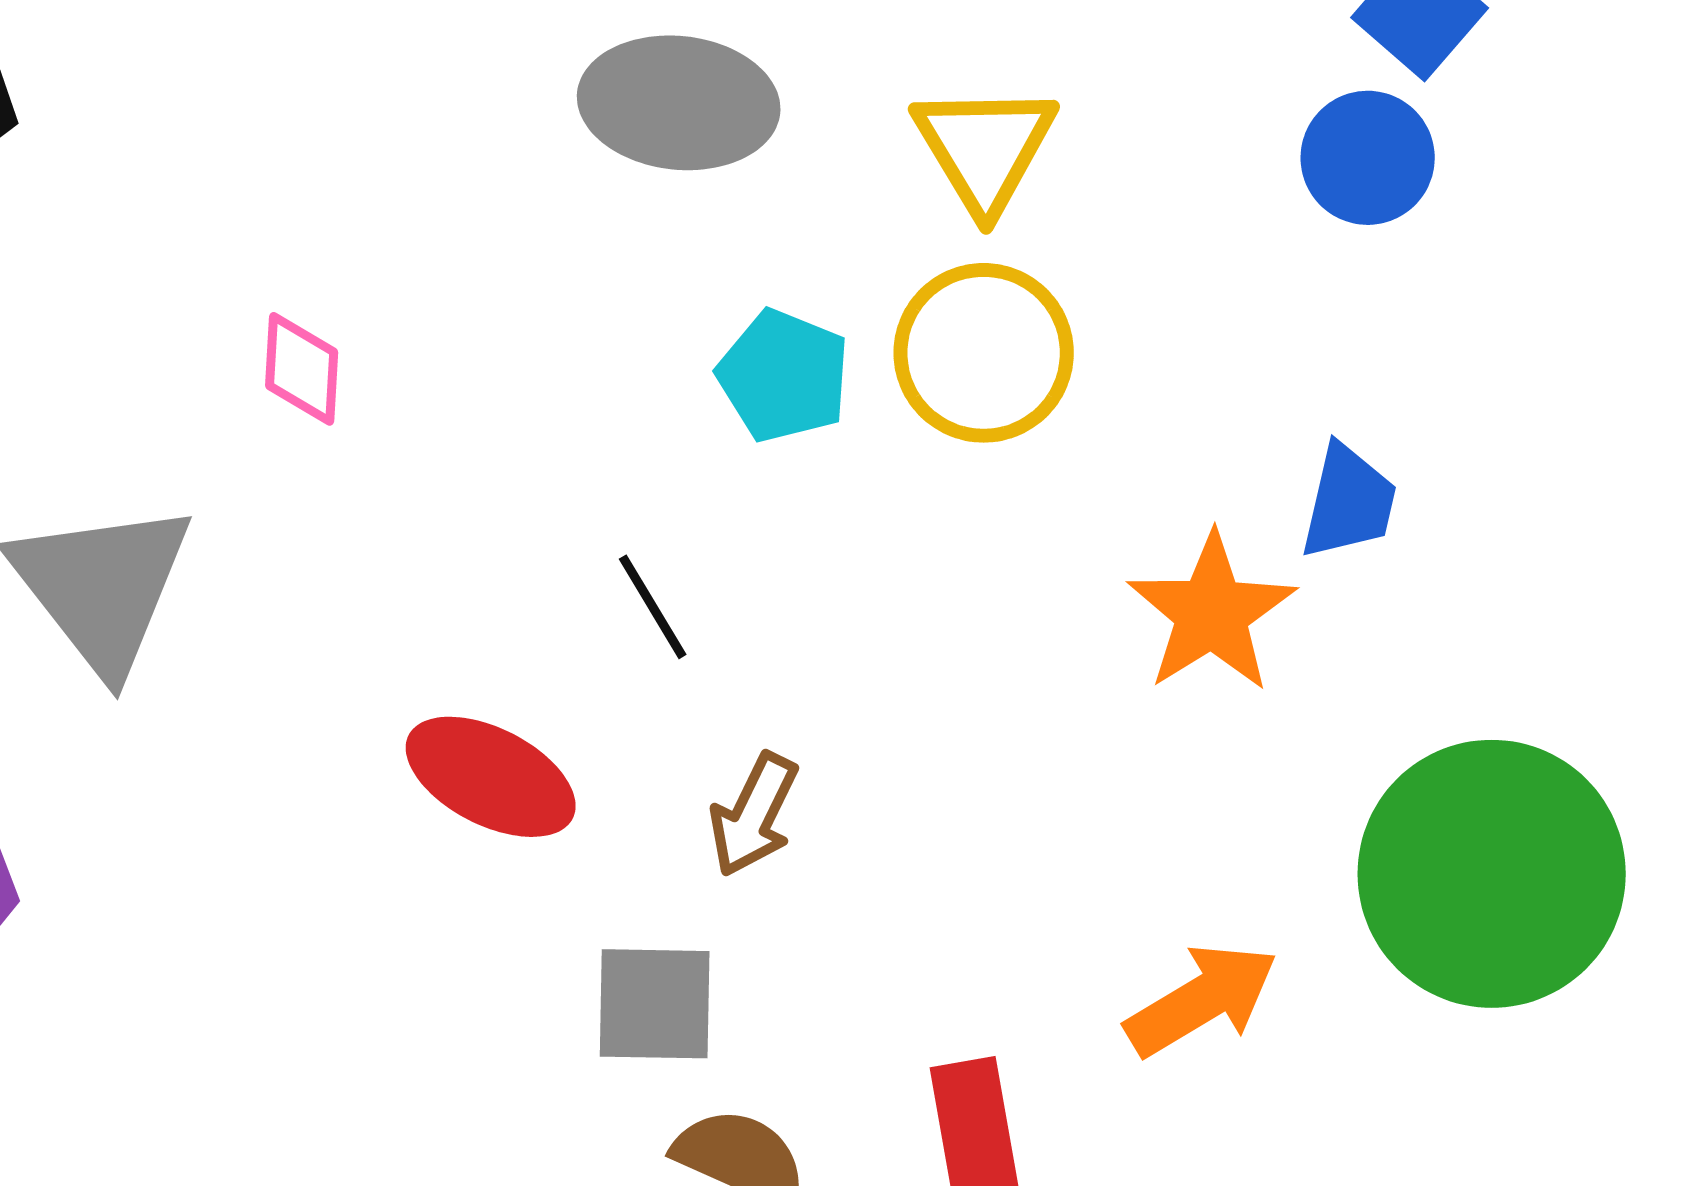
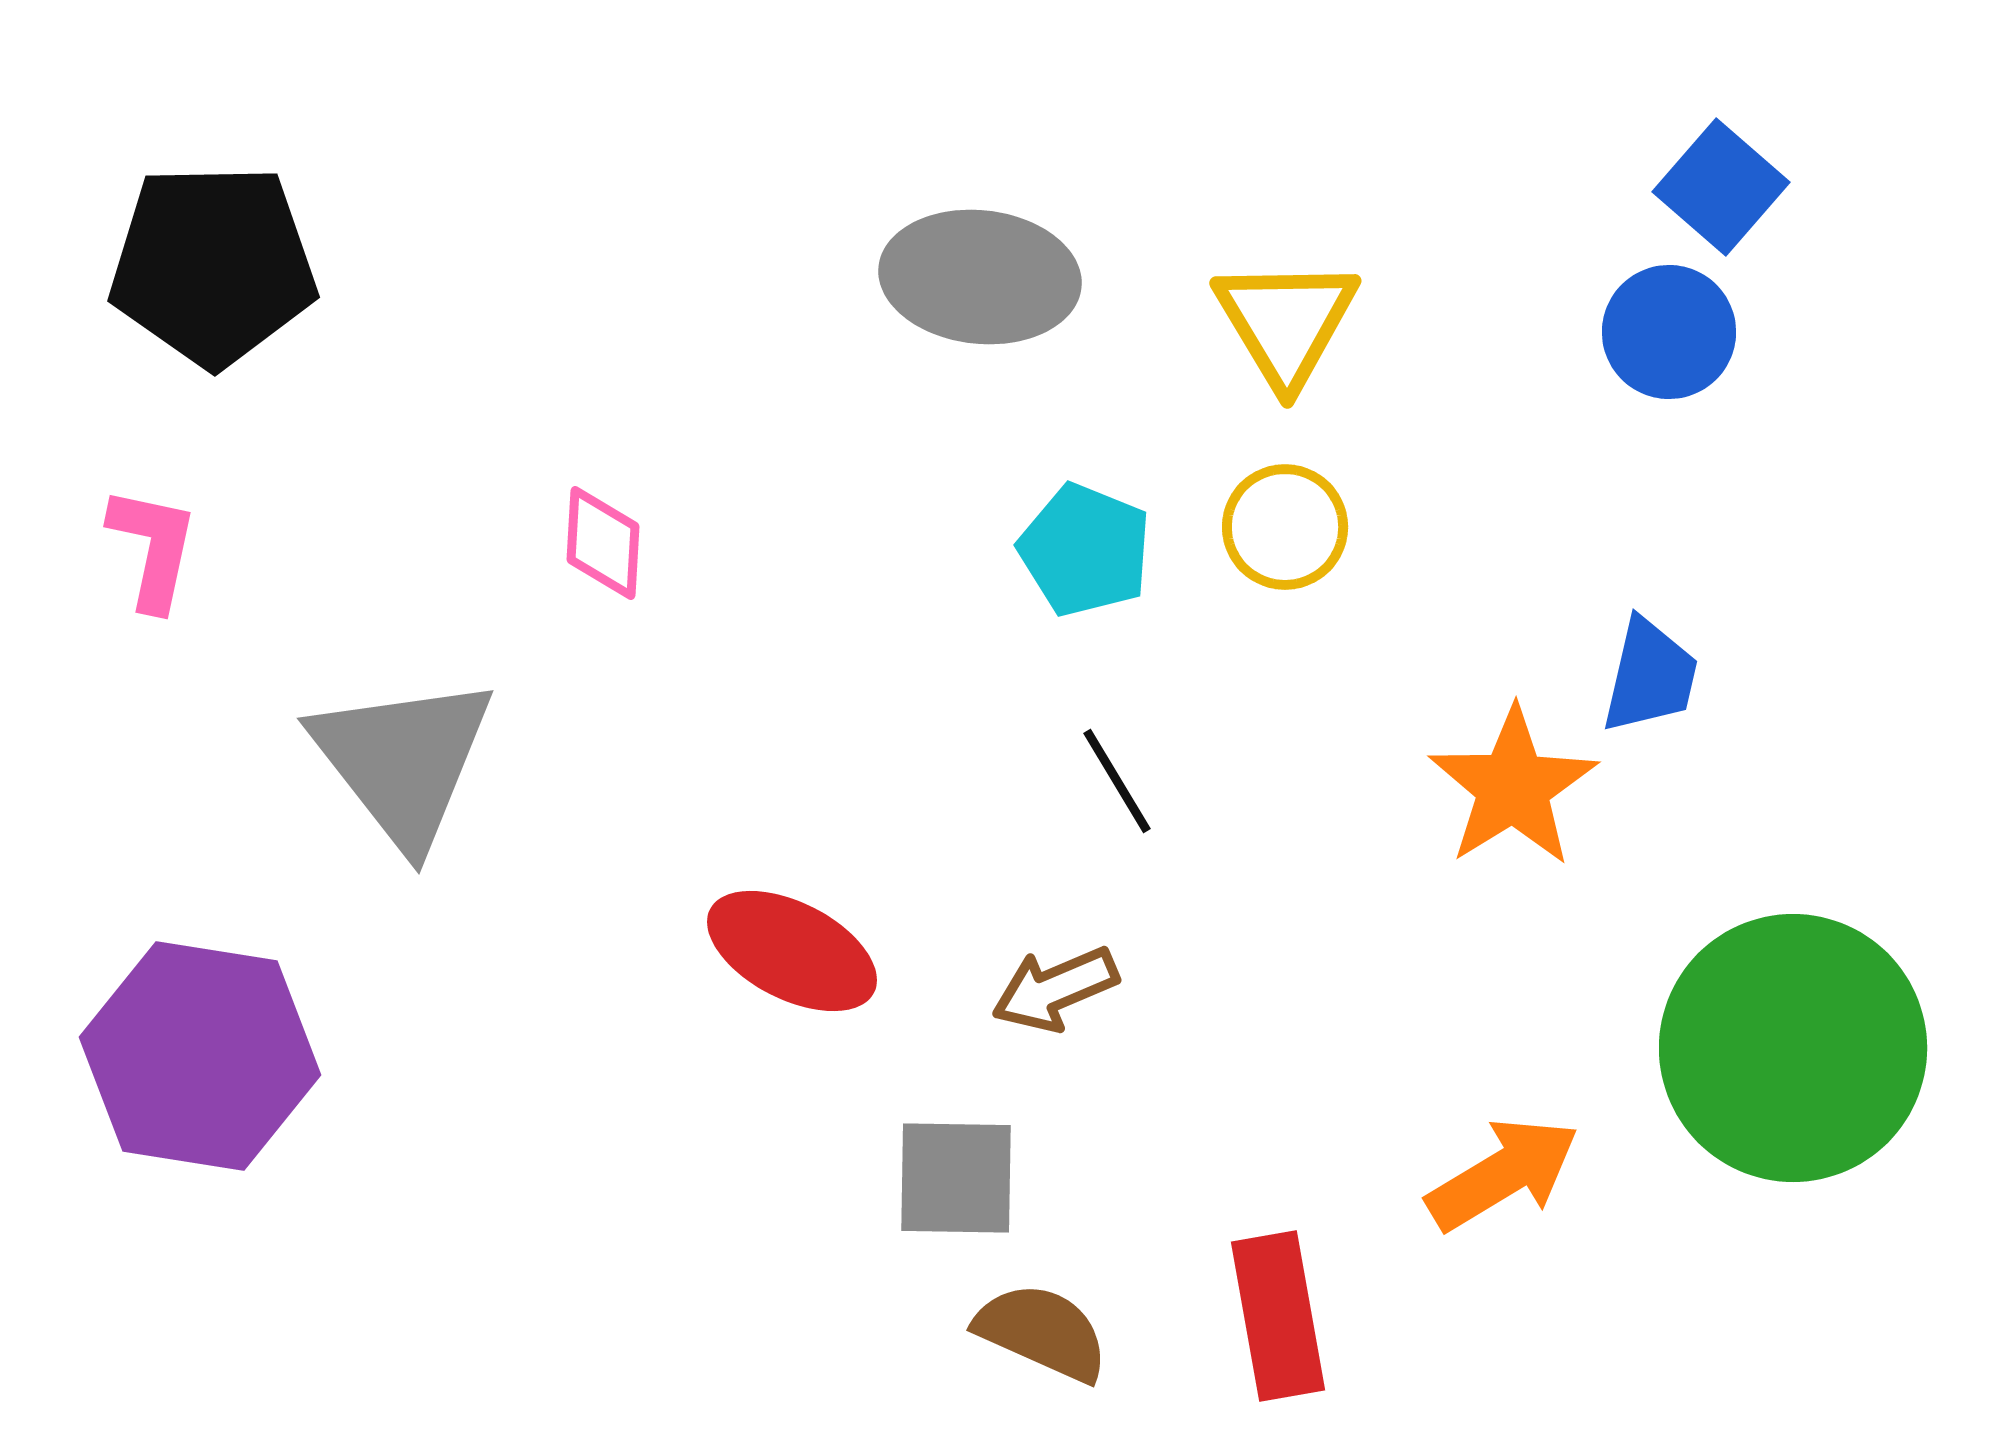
yellow circle: (984, 353) -> (1285, 527), size x0.7
black line: (653, 607) -> (1117, 781), moved
brown arrow: (754, 815) -> (1055, 989), turned 41

